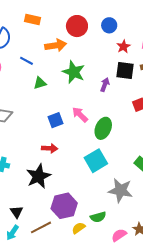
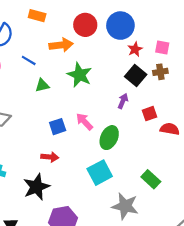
blue circle: (109, 25) -> (120, 26), size x1.6
black square: (125, 70) -> (136, 76), turned 30
purple arrow: (105, 85) -> (123, 101), moved

